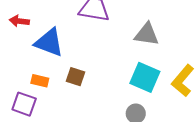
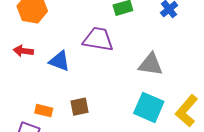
blue triangle: (49, 42) -> (59, 61), moved, size x0.7
brown square: (75, 77) -> (79, 107), turned -30

